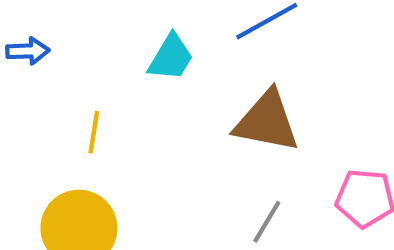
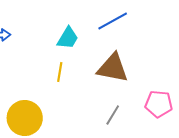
yellow line: (94, 132) -> (60, 72), moved

